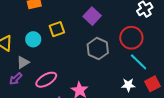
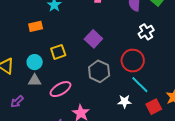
gray triangle: (23, 62) -> (35, 80), moved, turned 32
pink ellipse: (46, 80) -> (60, 89), moved
white star: (128, 85) -> (124, 101), moved

